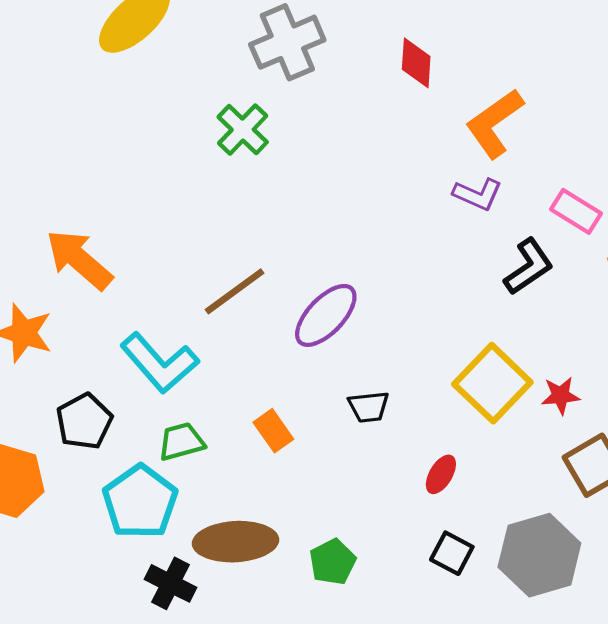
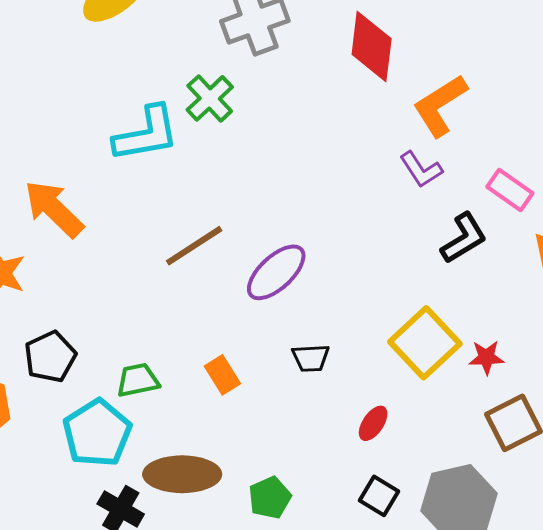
red diamond: (416, 63) -> (372, 46), size x1.5
purple L-shape: (478, 194) -> (421, 170), turned 30
cyan L-shape: (159, 363) -> (146, 134), moved, turned -62

